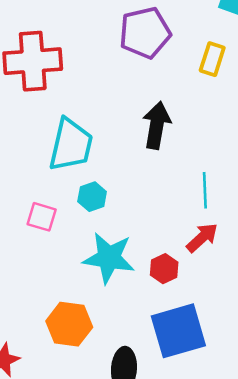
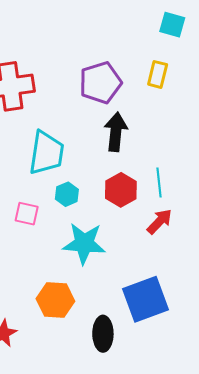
purple pentagon: (145, 33) -> (100, 83), moved
red hexagon: (164, 269) -> (121, 190), moved, size x1.4

